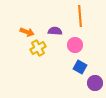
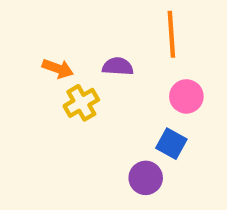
pink circle: (75, 45) -> (186, 96), moved
purple circle: (95, 83) -> (146, 178), moved

